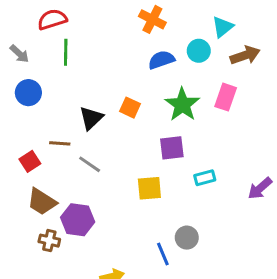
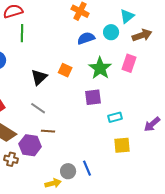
brown line: (60, 143) -> (48, 131), moved
yellow square: (149, 188) -> (122, 145), moved
gray circle: (187, 238) -> (68, 171), moved

